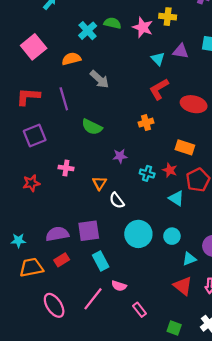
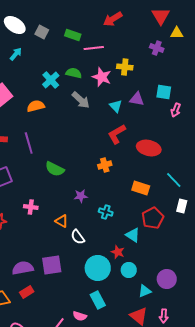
gray arrow: (99, 79) -> (81, 100), moved
red star: (170, 170) -> (118, 252), moved
orange triangle: (99, 183) -> (62, 221), turned -32
cyan rectangle: (101, 261) -> (98, 300), moved

